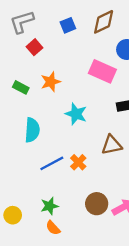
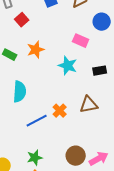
pink rectangle: (102, 71) -> (81, 41), size x0.7
cyan star: (76, 114) -> (68, 66), moved
orange cross: (78, 162) -> (60, 111), moved

